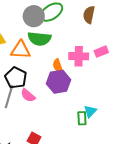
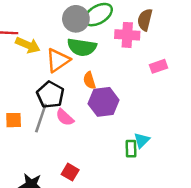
orange triangle: (21, 50) -> (58, 60), turned -40
pink cross: (79, 56) -> (127, 35), moved
orange semicircle: (58, 66) -> (89, 80), moved

